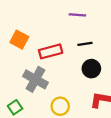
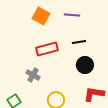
orange square: (19, 40) -> (41, 16), moved
gray cross: (35, 79) -> (33, 75), size x0.6

